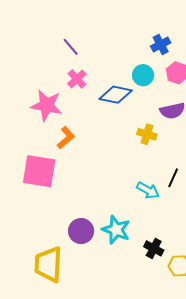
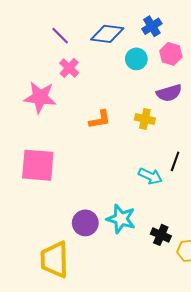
blue diamond: (116, 95) -> (107, 34), moved
orange L-shape: (66, 138) -> (100, 120), moved, turned 35

